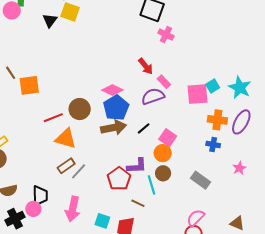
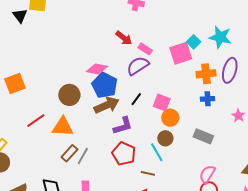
red line: (53, 118) -> (36, 121), moved
orange circle: (163, 153) -> (170, 118), moved
purple L-shape: (137, 166) -> (123, 126), moved

